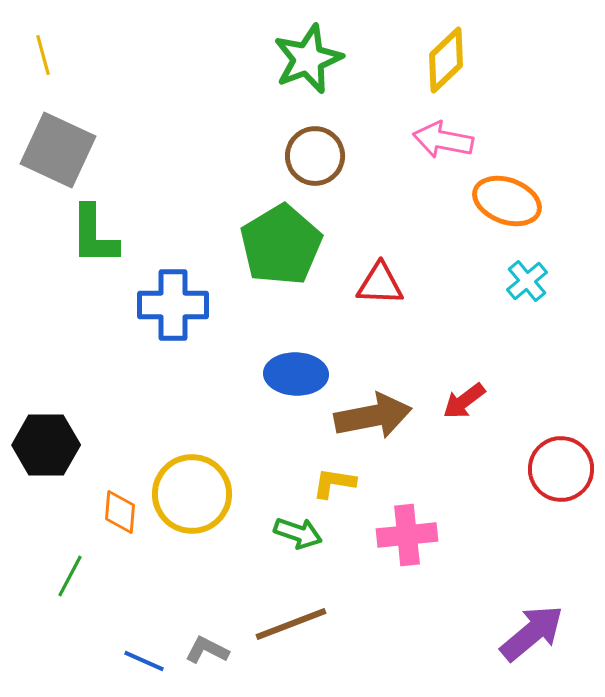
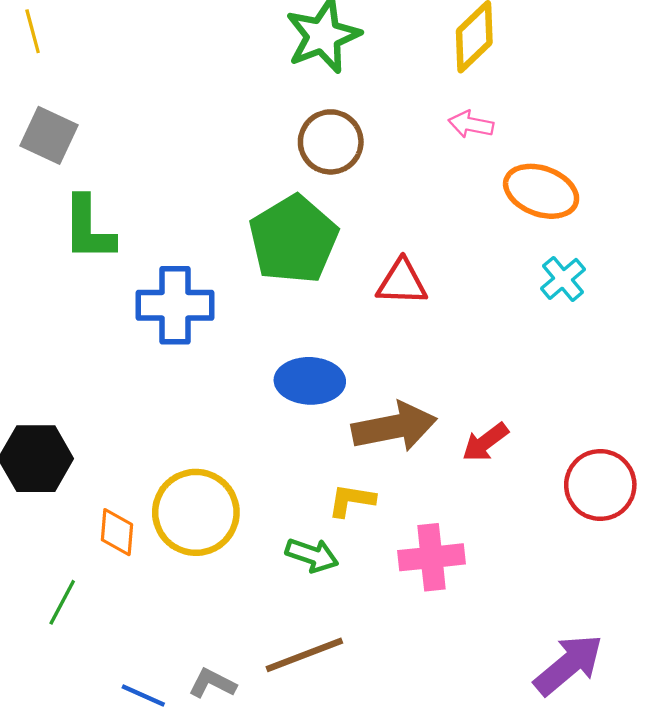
pink arrow: (443, 140) -> (471, 124), size x0.7
gray square: (58, 150) -> (49, 135), size x0.7
red arrow: (464, 401) -> (485, 442), moved

